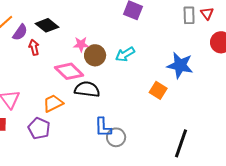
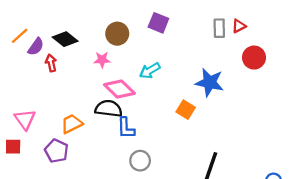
red triangle: (207, 13) -> (239, 26), turned 40
brown circle: (95, 55) -> (117, 34), moved
pink diamond: (69, 71) -> (119, 89), moved
blue L-shape: (103, 127) -> (126, 128), moved

